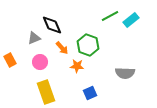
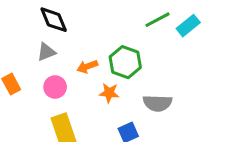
black diamond: (52, 25) -> (54, 20), moved
orange arrow: (62, 48) -> (87, 67), turned 112
gray semicircle: (125, 73) -> (157, 103), moved

